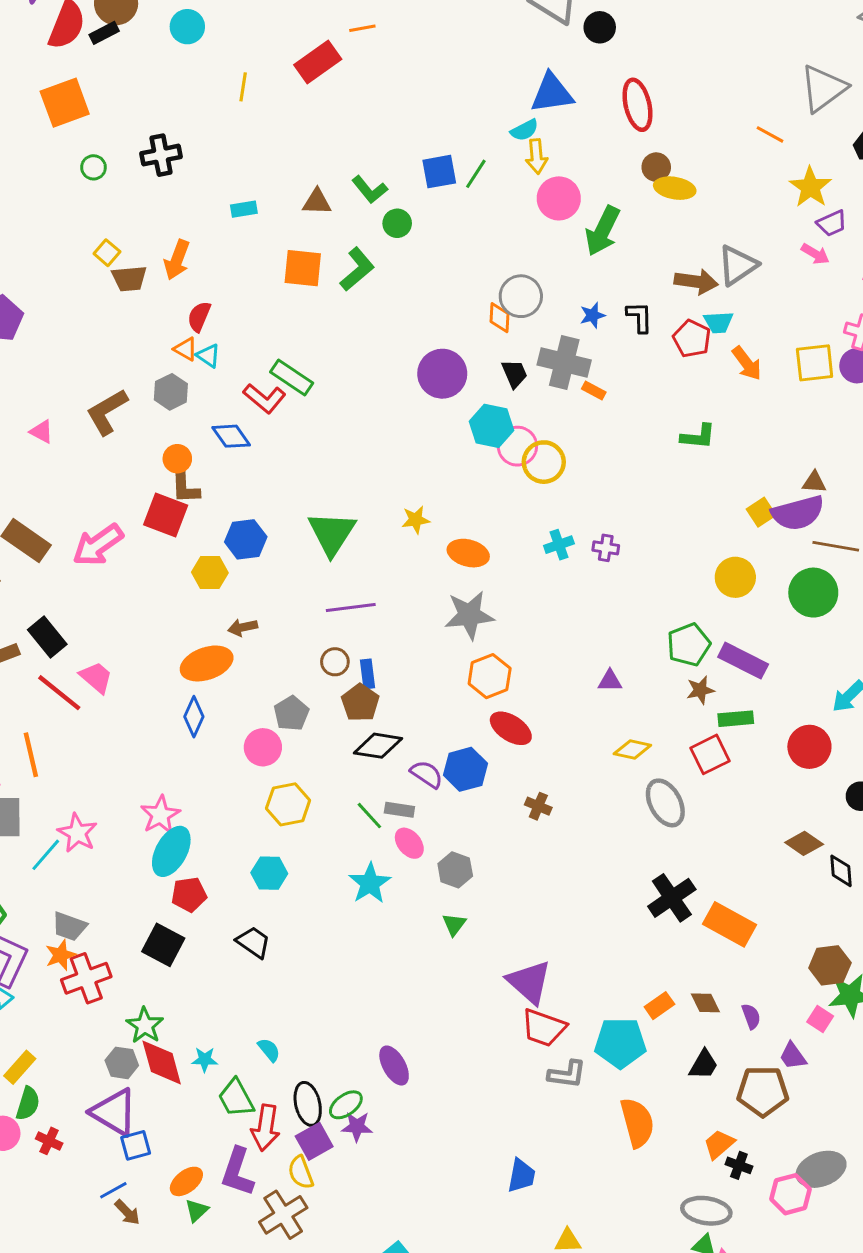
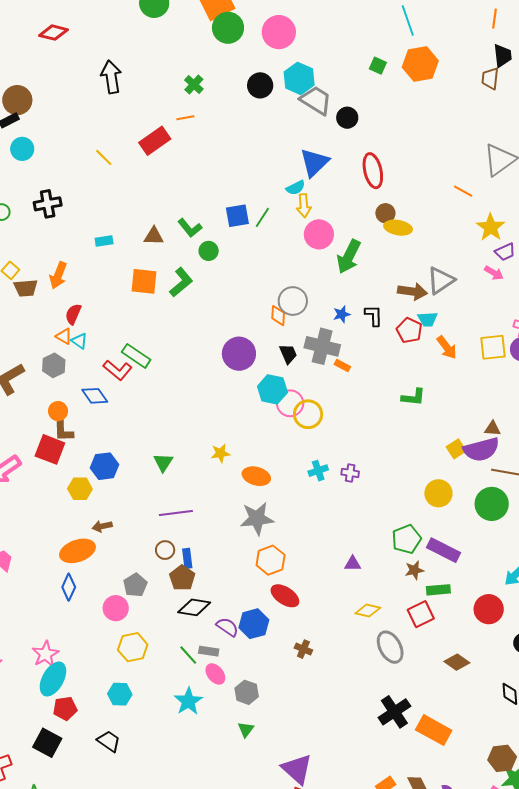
cyan circle: (187, 27) -> (22, 149), moved
yellow line: (243, 87) -> (104, 157), turned -54
blue triangle: (552, 93) -> (314, 163), turned -36
green triangle: (332, 533) -> (163, 462), size x0.6
brown diamond: (804, 843) -> (457, 662), moved

